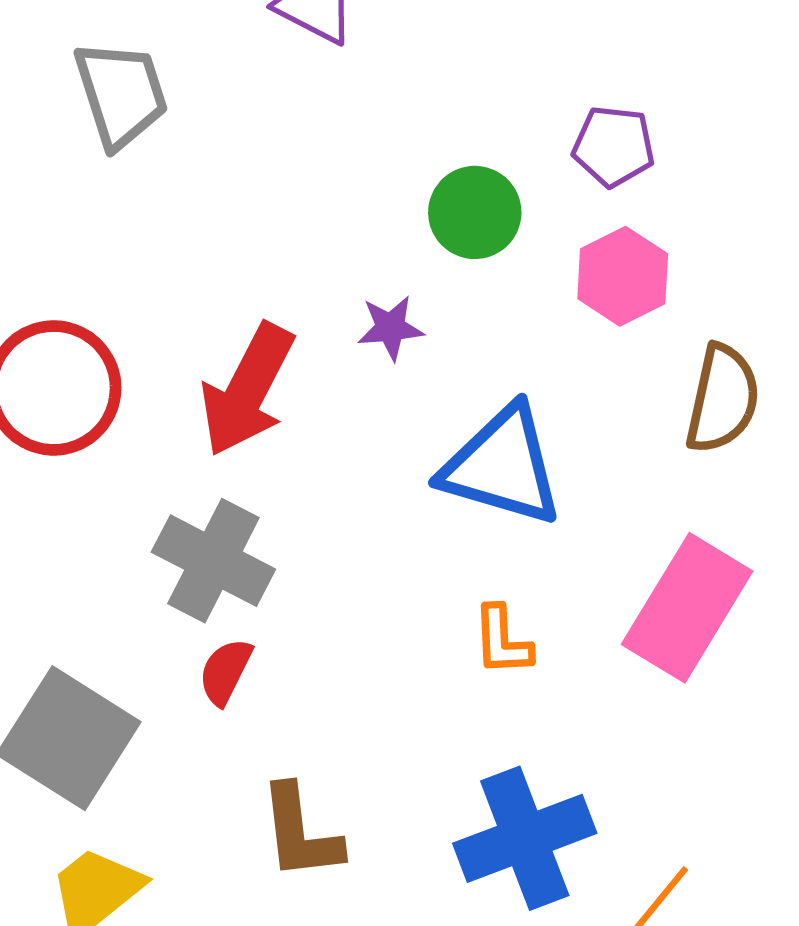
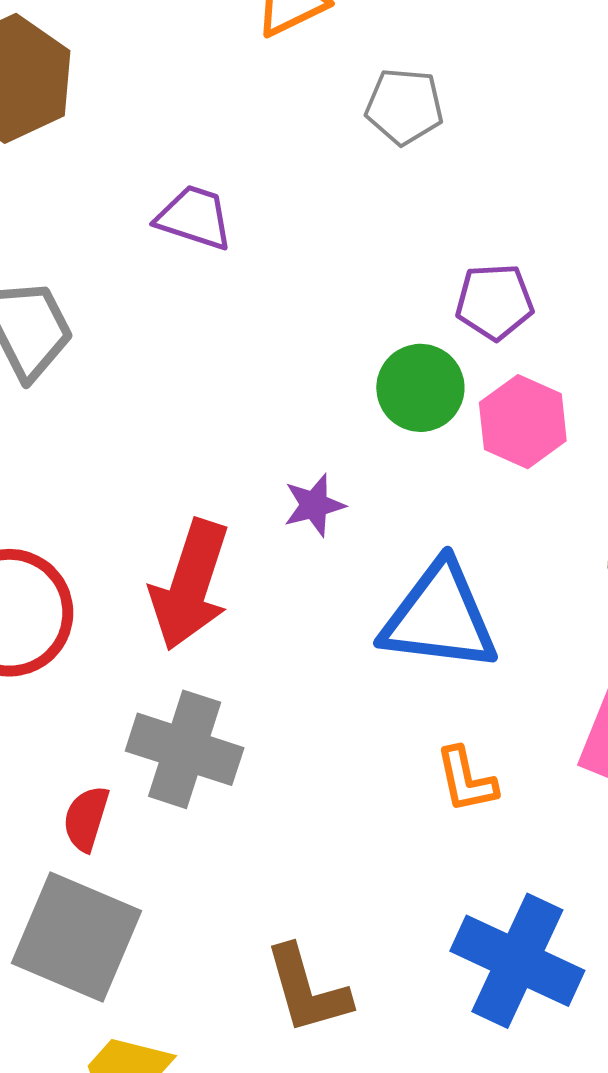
green circle: (475, 212) -> (420, 388), moved
red semicircle: (225, 672) -> (86, 818), moved
blue cross: (525, 838) -> (517, 961), turned -35

